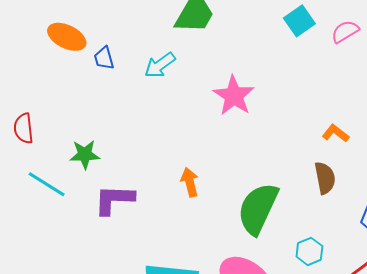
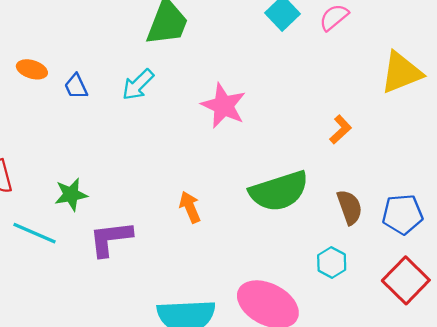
orange ellipse: (67, 37) -> (32, 69), size x0.7
orange L-shape: (336, 133) -> (340, 130), turned 108
brown semicircle: (325, 178) -> (350, 207), moved
green semicircle: (258, 209) -> (279, 191), moved, turned -124

